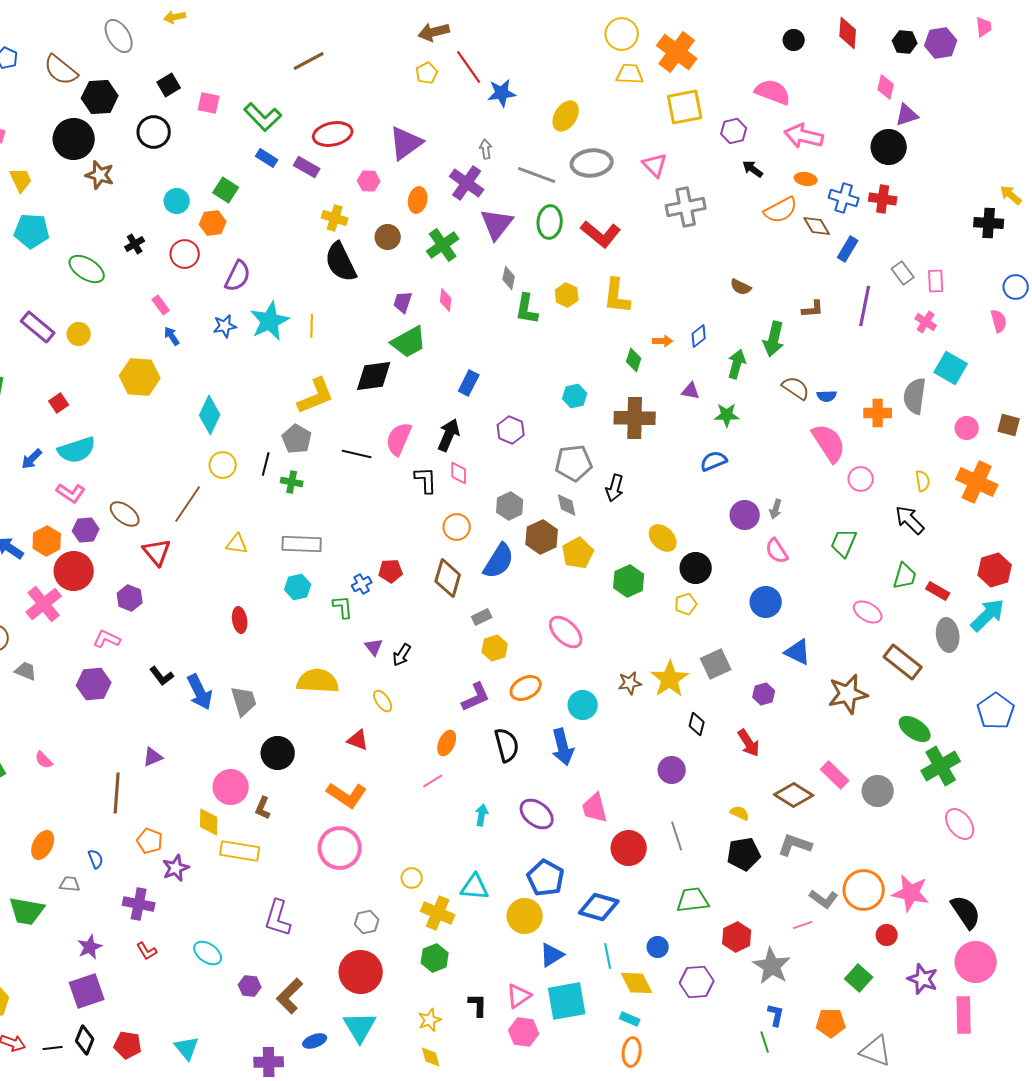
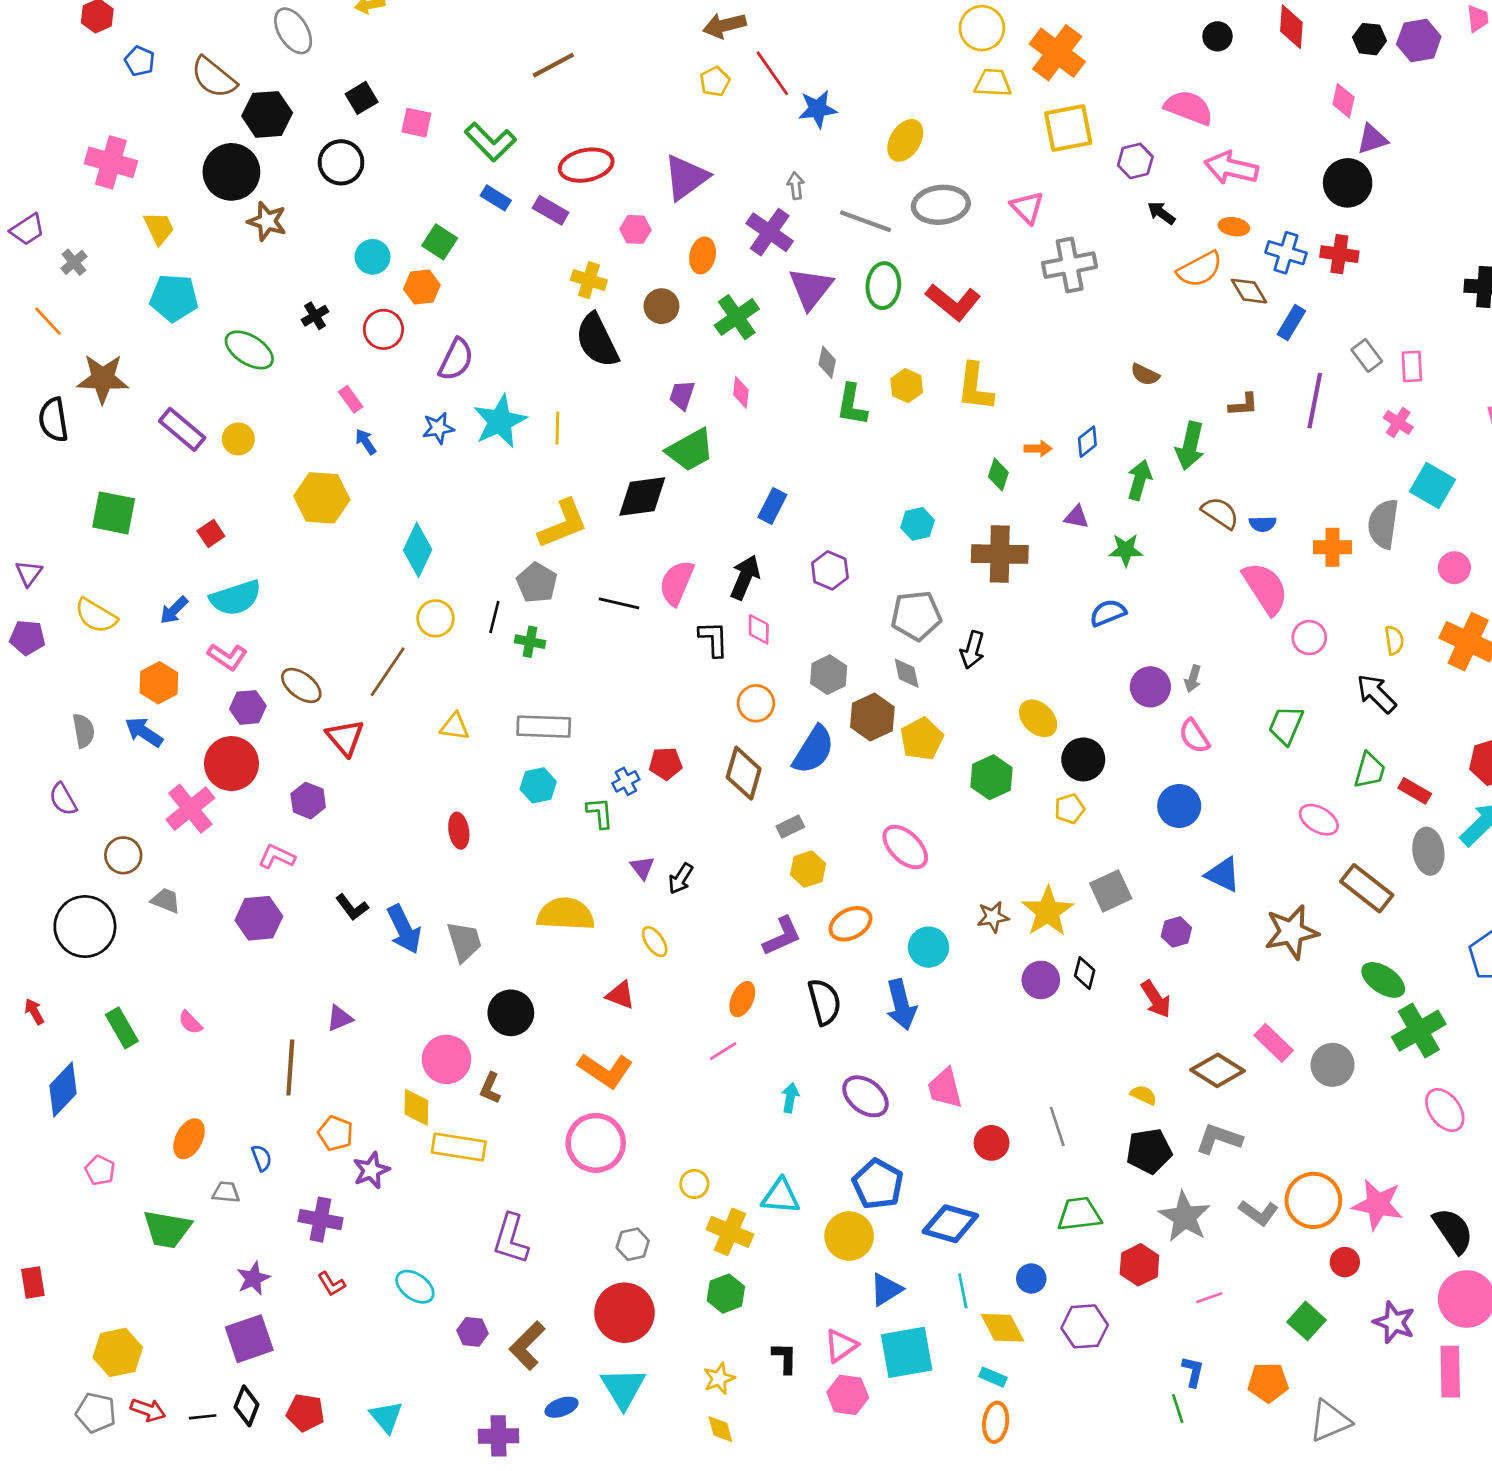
orange hexagon: (47, 541) -> (159, 683), moved
purple circle: (672, 770) -> (1041, 980), moved
red circle: (629, 848) -> (992, 1143), size x0.7
pink line: (803, 925) -> (1209, 1298), moved
gray star: (772, 966) -> (1185, 1217), moved
gray triangle: (876, 1051) -> (1330, 1421), turned -44

